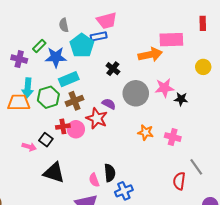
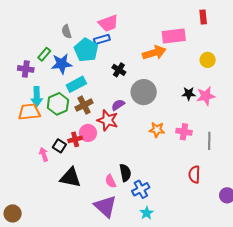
pink star: (164, 88) -> (206, 96), moved
purple semicircle: (109, 104) -> (118, 105), turned -56
red cross: (63, 126) -> (75, 139), moved
pink arrow: (29, 147) -> (44, 154), turned -120
gray line: (196, 167) -> (209, 141), moved, turned 42

